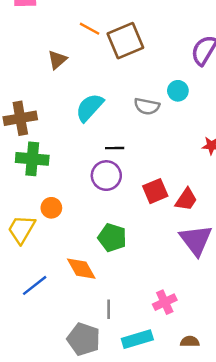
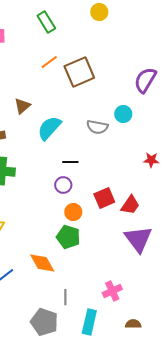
orange line: (90, 29) -> (49, 62), turned -66
brown triangle: (57, 60) -> (22, 106), moved
purple circle: (106, 176) -> (63, 185), size x0.7
orange circle: (51, 208) -> (73, 212), moved
cyan rectangle: (137, 339) -> (89, 322), turned -60

